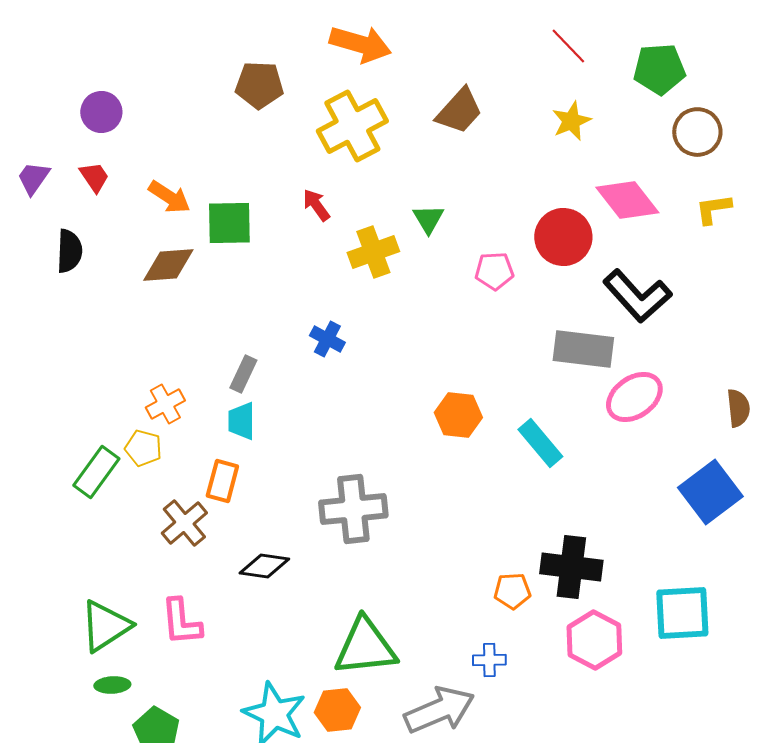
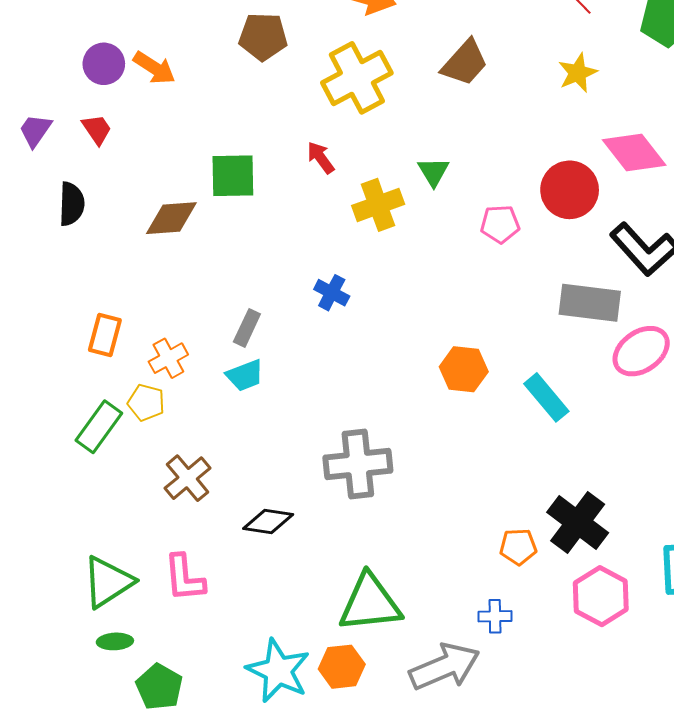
orange arrow: (169, 197) -> (154, 68), moved
cyan trapezoid: (241, 421) -> (245, 375), turned -111
orange rectangle: (222, 481) -> (105, 335), moved
black cross: (571, 567) -> (578, 522), turned 30

